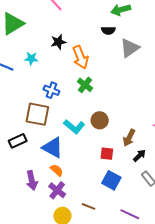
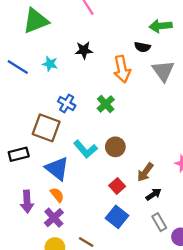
gray triangle: (130, 48) -> (163, 71), turned -40
orange arrow: (80, 57) -> (122, 69), moved
red square: (107, 154) -> (117, 186), turned 32

